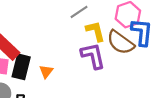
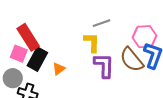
yellow L-shape: (95, 31) -> (92, 42), moved

